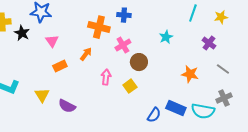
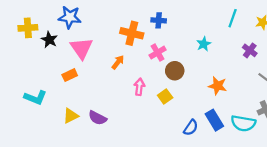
pink triangle: (52, 41) -> (81, 48), size x1.6
orange rectangle: (60, 66) -> (70, 75), moved
orange star: (190, 74) -> (218, 86), moved
yellow triangle: (42, 95) -> (71, 116), moved, turned 35
blue rectangle: (176, 108) -> (214, 120), turned 36

